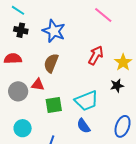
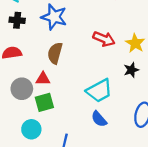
red arrow: (96, 55) -> (104, 39), turned 90
green square: (54, 105) -> (44, 102), moved

